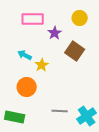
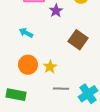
brown square: (75, 51) -> (78, 40), moved
yellow star: (42, 65) -> (50, 67), moved

